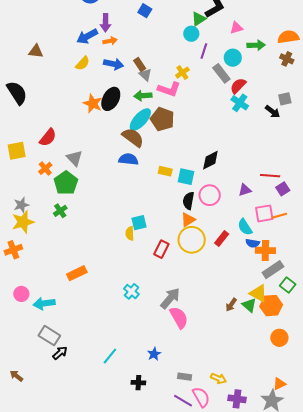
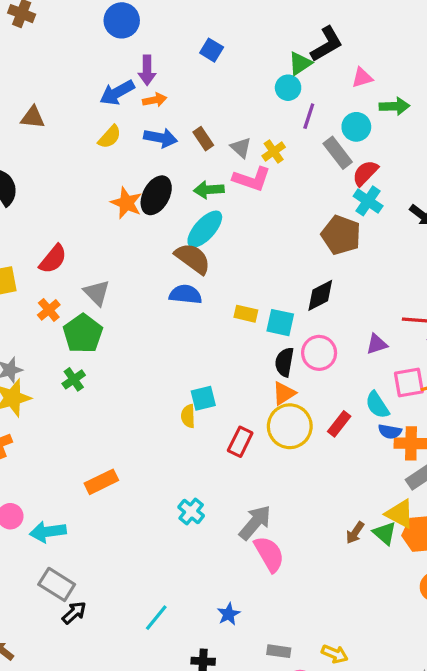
gray triangle: (145, 75) -> (241, 148), moved
brown pentagon: (162, 119) -> (341, 235), moved

